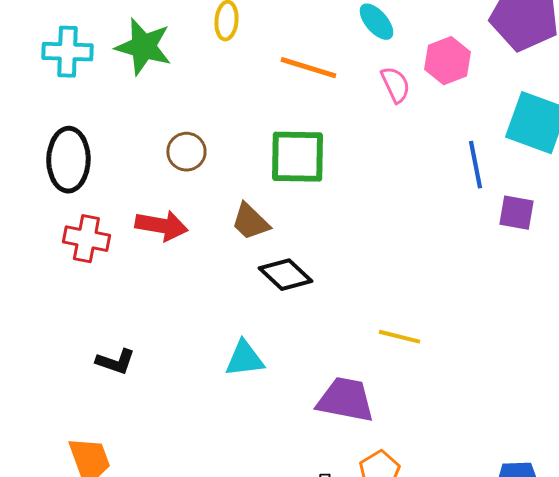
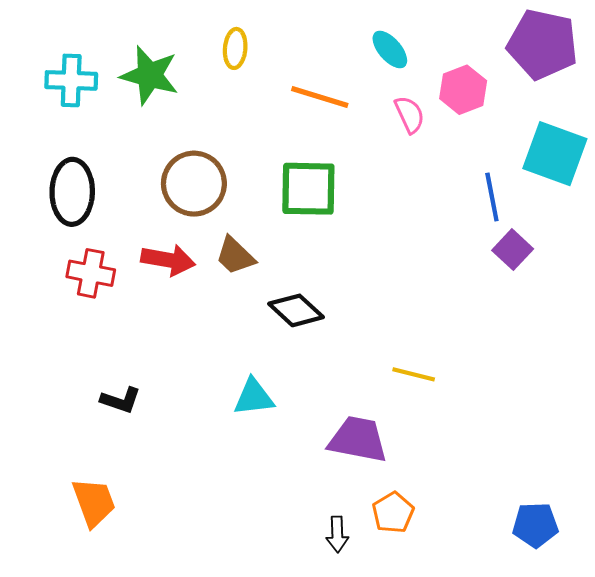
brown circle: (186, 152) -> (194, 184), size x1.6
purple square: (516, 213) -> (513, 250), moved, turned 33
brown trapezoid: (250, 222) -> (235, 256), moved

